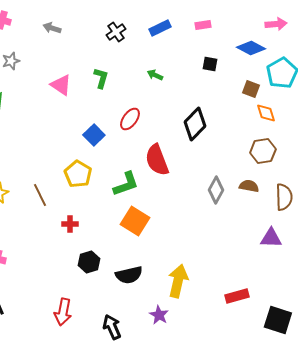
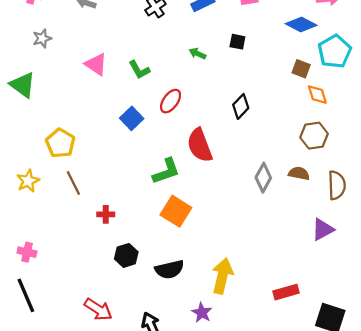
black square: (210, 64) -> (237, 42), moved
green L-shape: (101, 78) -> (139, 70), moved, turned 135
black diamond: (195, 124) -> (241, 106), size x0.7
yellow pentagon: (78, 174) -> (60, 143), moved
purple triangle: (271, 238) -> (323, 229), turned -30
red arrow: (63, 312) -> (98, 309), turned -68

